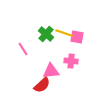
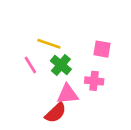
yellow line: (64, 33) -> (49, 44), moved
green cross: (46, 34) -> (61, 65), moved

